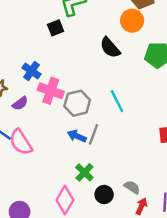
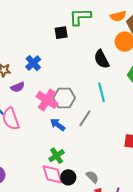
pink cross: (51, 91) -> (47, 100), moved
cyan line: (117, 101) -> (102, 92), moved
gray line: (94, 134) -> (85, 118), moved
pink diamond: (65, 200) -> (52, 174), moved, turned -60

